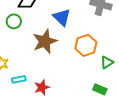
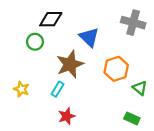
green triangle: (107, 62) -> (140, 88), turned -48
cyan rectangle: (19, 79) -> (58, 89), moved, turned -48

